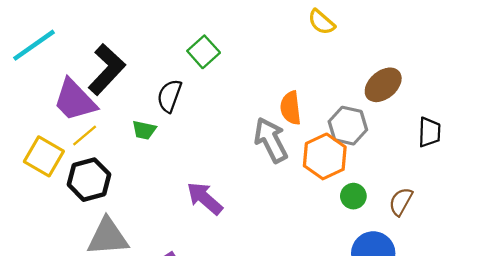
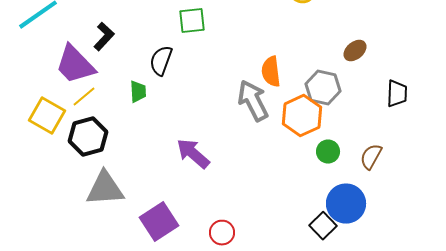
green square: (204, 52) -> (192, 21), turned 36
black L-shape: (107, 69) -> (104, 37), size x0.6
brown ellipse: (383, 85) -> (355, 51), size x0.7
green trapezoid: (144, 130) -> (138, 92), turned -105

